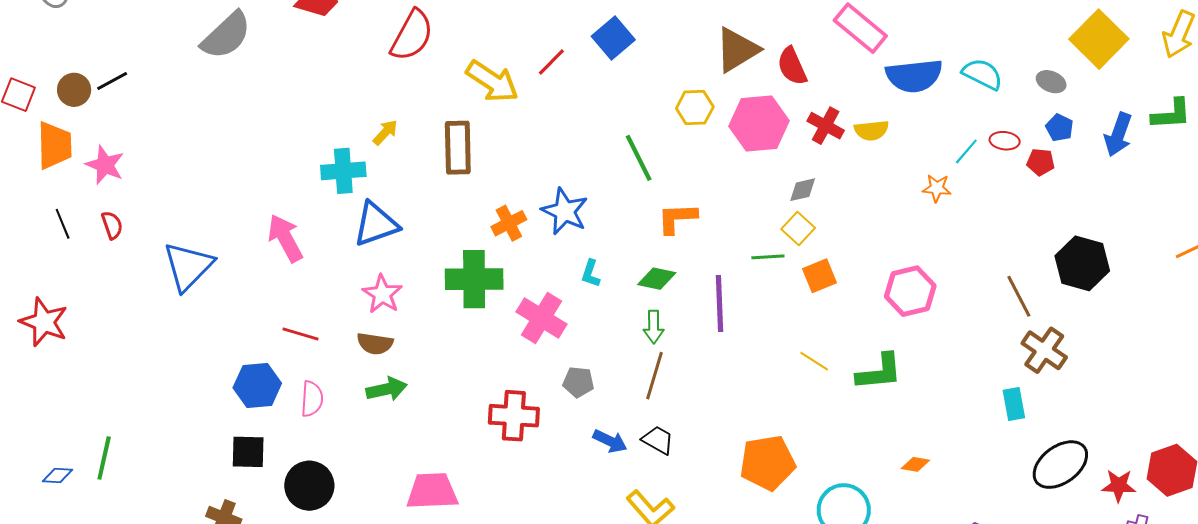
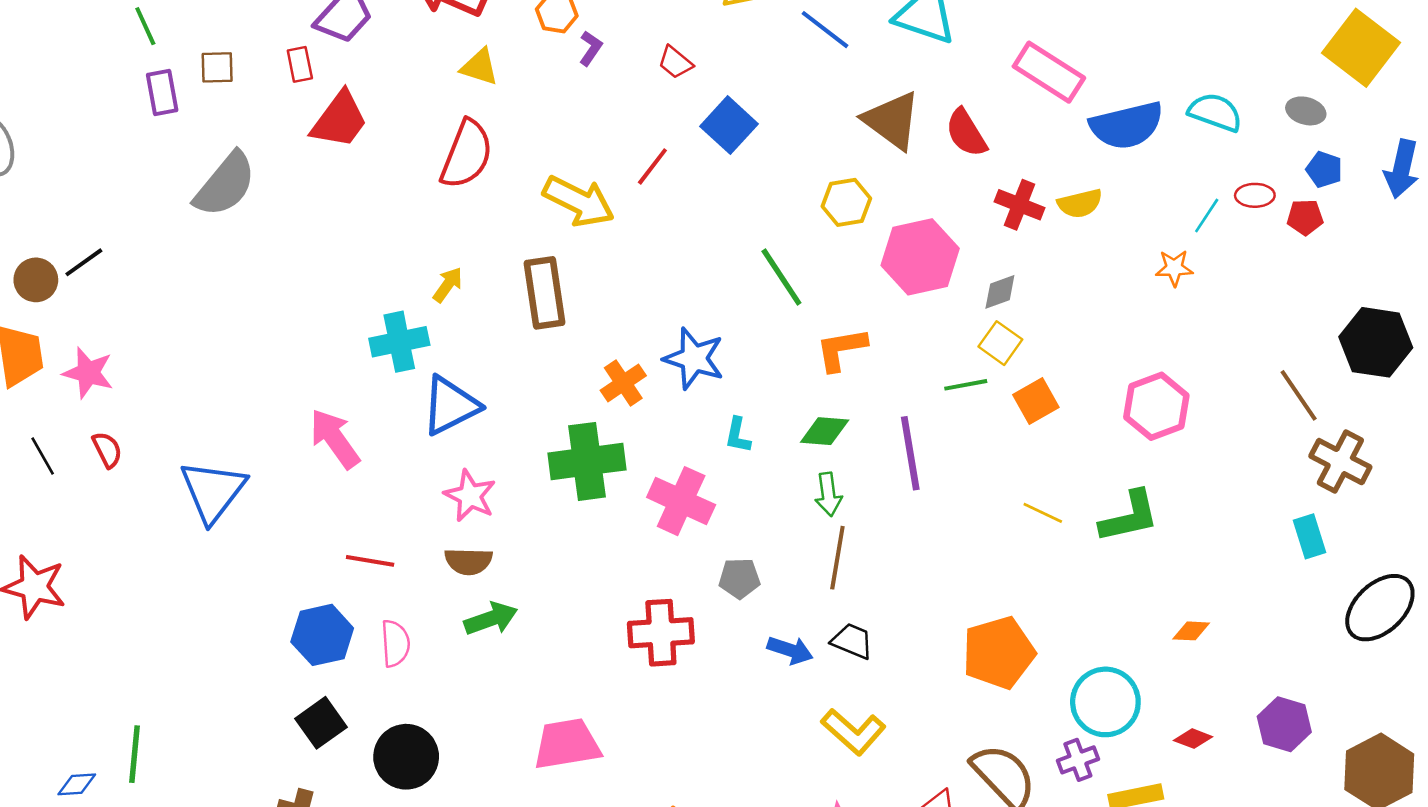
brown triangle: (737, 50) -> (892, 120), turned -45
pink hexagon: (759, 124) -> (920, 257), moved
black square: (248, 452) -> (321, 723), turned -30

